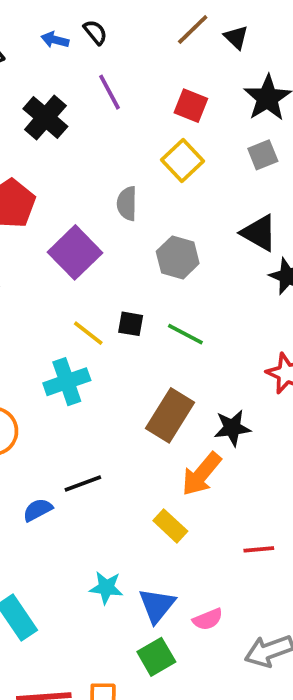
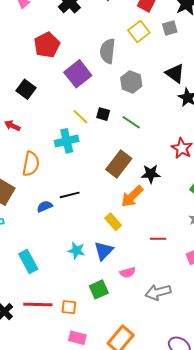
gray square: (263, 155) -> (170, 28), moved
gray semicircle: (127, 204) -> (108, 51), size x1.4
blue triangle: (157, 605) -> (104, 251), moved

